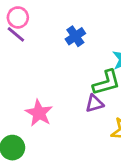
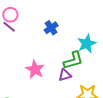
pink star: (39, 113) -> (35, 69), moved

